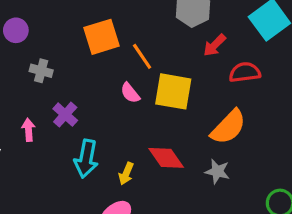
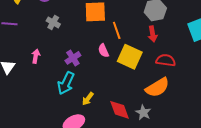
red arrow: (215, 45) -> (153, 34), moved, turned -70
red semicircle: (245, 72) -> (166, 60), moved
purple cross: (65, 115) -> (73, 58), moved
red diamond: (166, 158) -> (119, 110), moved

